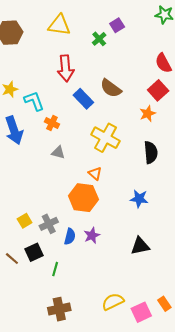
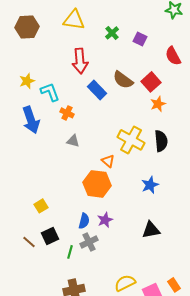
purple square: (117, 25) -> (140, 39), moved, turned -32
red square: (158, 90) -> (151, 82), moved
yellow cross: (106, 138) -> (131, 140), moved
blue star: (139, 199) -> (150, 185), turned -30
gray cross: (49, 224) -> (89, 242), moved

